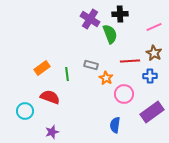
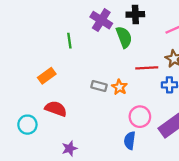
gray rectangle: (91, 65) -> (99, 86), moved
green line: (67, 74) -> (69, 41), moved
pink circle: (124, 94) -> (140, 117), moved
purple star: (52, 132) -> (69, 148), moved

